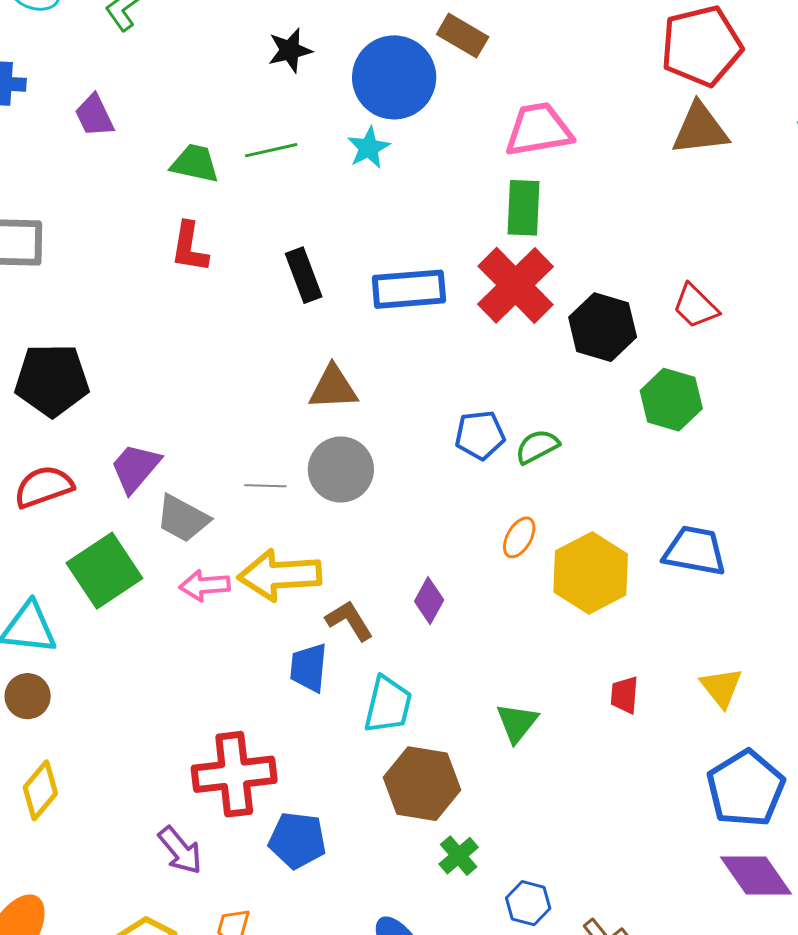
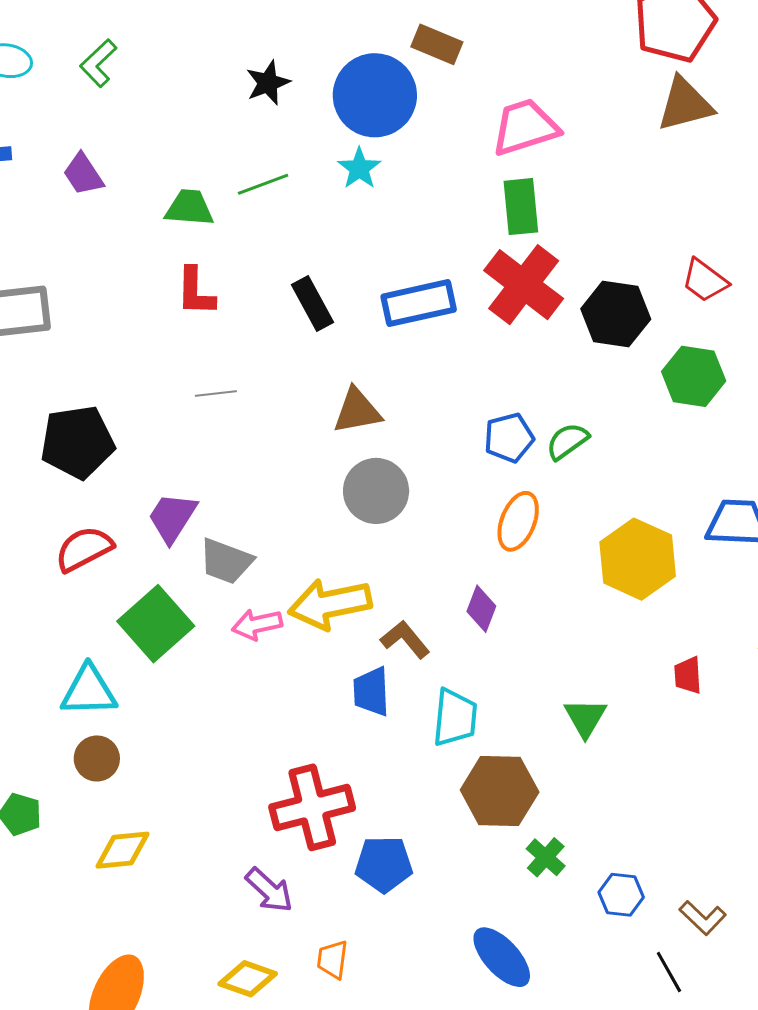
gray line: (265, 486) -> (216, 394), moved
orange ellipse: (519, 537) -> (518, 521), moved, size x1.4
yellow diamond: (40, 790) -> (122, 850), turned 52

